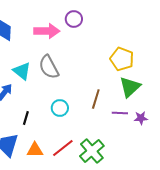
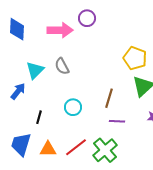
gray semicircle: (49, 67) -> (62, 66), size x0.7
cyan triangle: (22, 71) -> (35, 70), turned 36
purple line: (120, 113) -> (117, 121), moved

